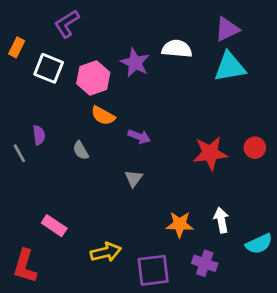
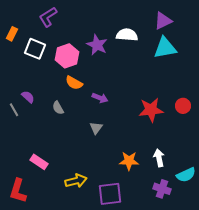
purple semicircle: (39, 135) -> (28, 97), turned -40
purple cross: (205, 263) -> (162, 189), moved

